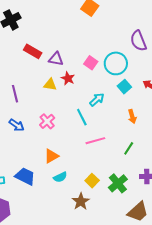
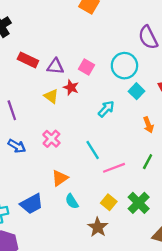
pink square: (91, 63) -> (86, 67), moved
yellow triangle: (50, 84) -> (51, 96), turned 32
cyan line: (82, 117) -> (93, 150), moved
pink line: (95, 141) -> (114, 168), moved
blue trapezoid: (25, 176) -> (32, 204), turned 130
cyan semicircle: (60, 177) -> (72, 201), turned 88

